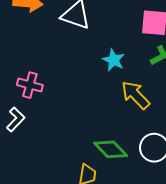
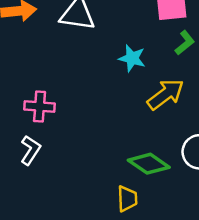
yellow arrow: (135, 95) -> (166, 94), turned 108

